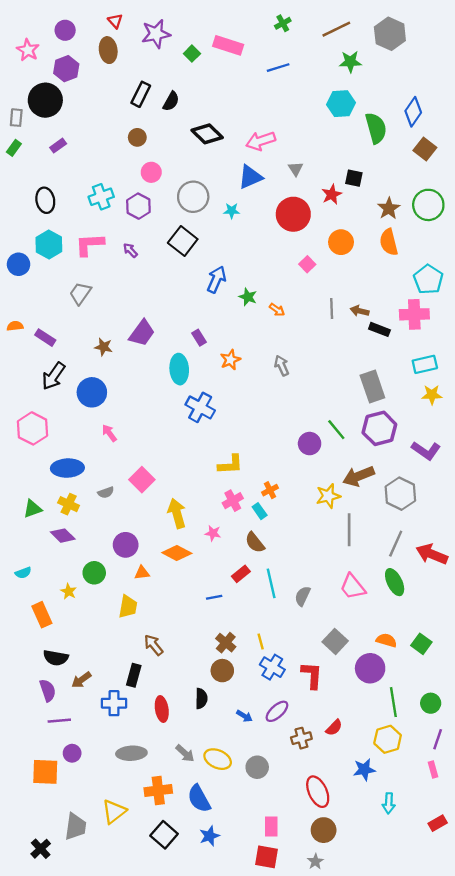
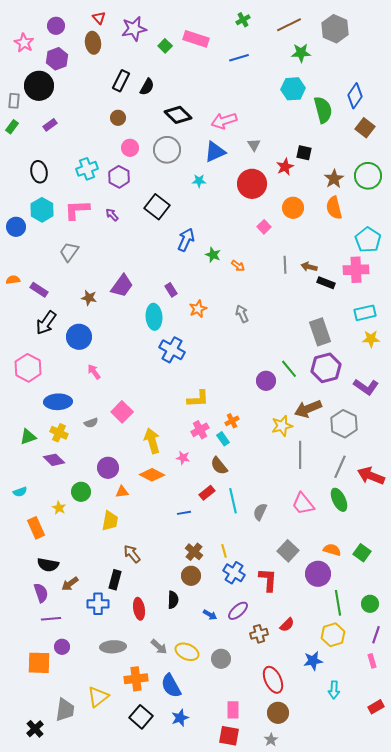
gray circle: (193, 197) -> (167, 150), moved

